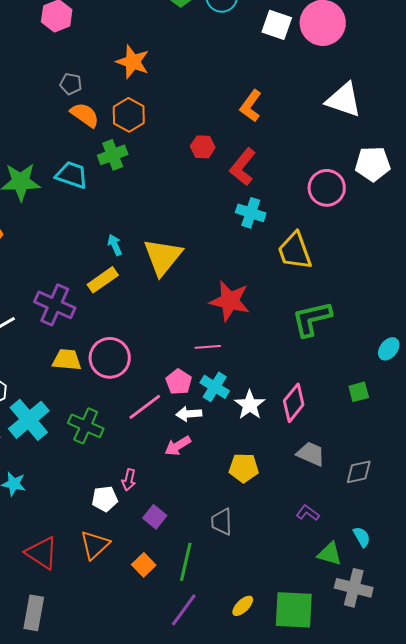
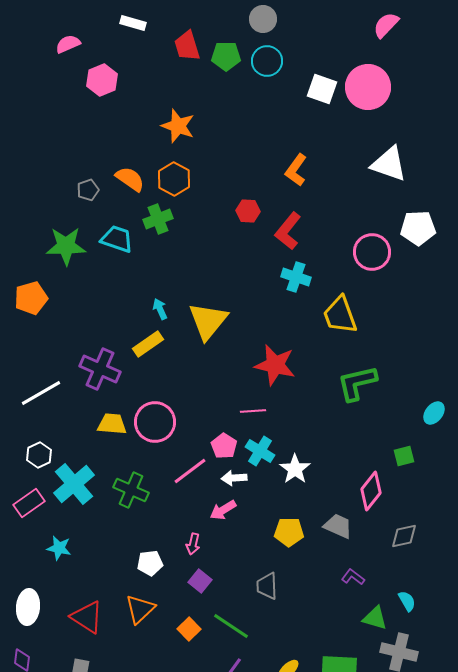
gray pentagon: (71, 84) -> (88, 190), moved, turned -30
pink diamond: (294, 403) -> (371, 491), moved
gray trapezoid: (311, 454) -> (338, 526), moved
pink arrow: (129, 480) -> (193, 544), moved
green line: (186, 562) -> (231, 626), turned -69

